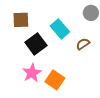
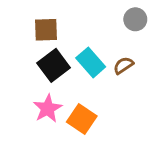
brown square: (21, 20) -> (46, 30), moved
cyan rectangle: (60, 29) -> (91, 62), moved

